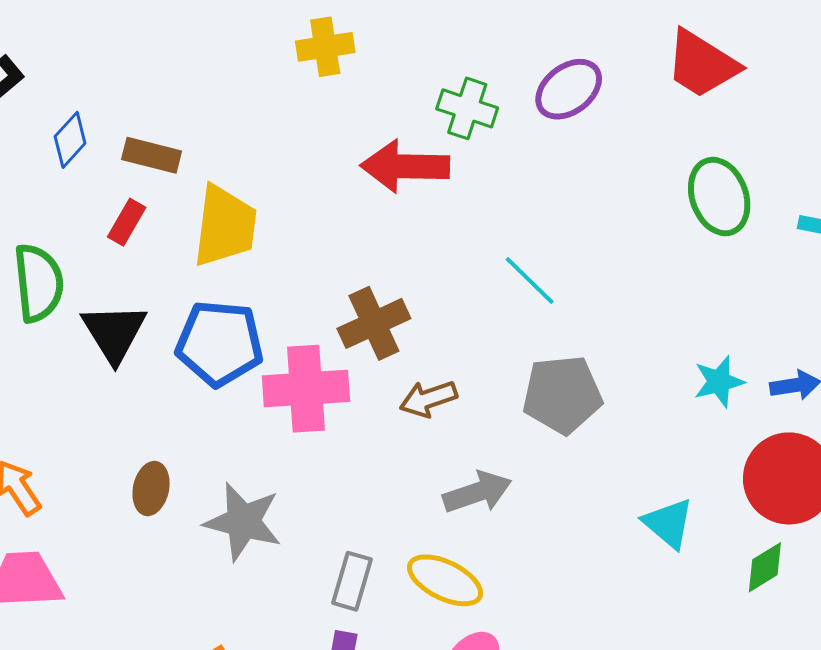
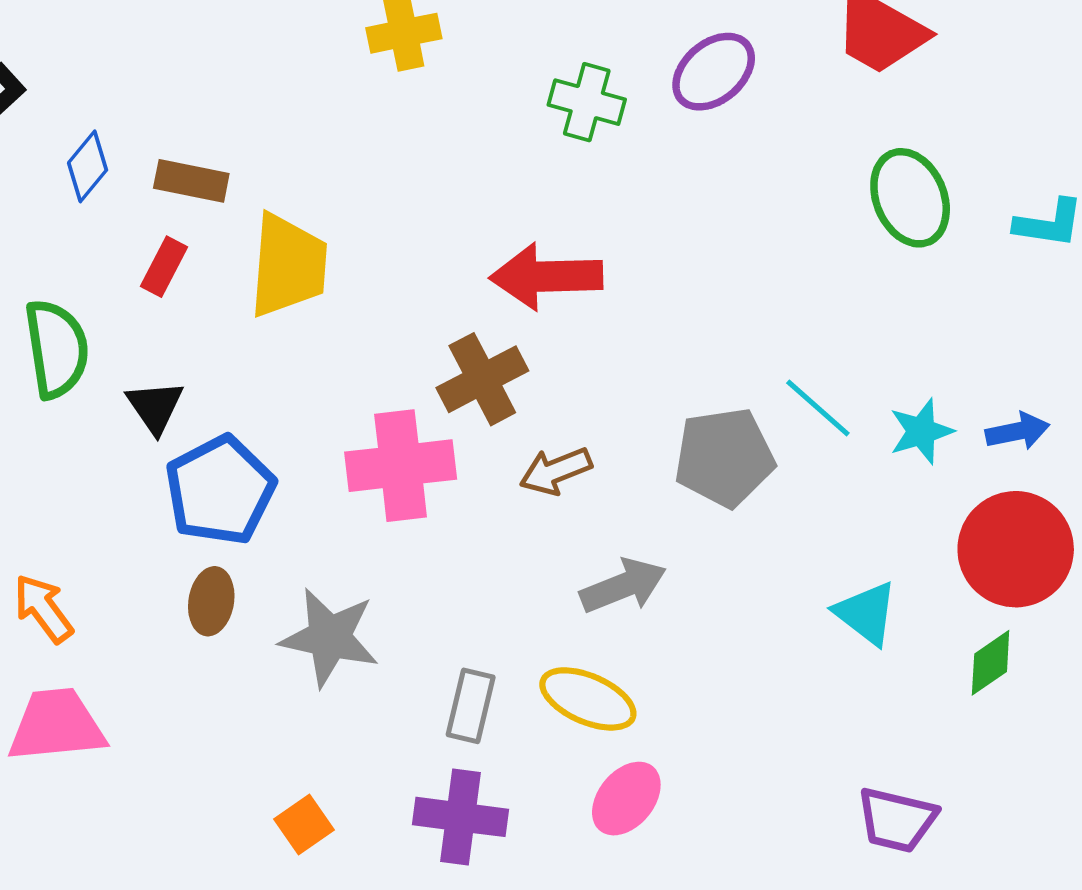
red arrow: (405, 166) -> (546, 276), moved
cyan line: (530, 281) -> (818, 408), moved
black triangle: (114, 333) -> (155, 407), size x0.7
blue pentagon: (219, 343) -> (220, 490), moved, turned -30

